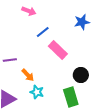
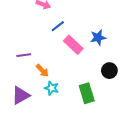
blue star: (82, 22) -> (98, 38), moved
black circle: (81, 75) -> (109, 71), moved

